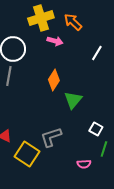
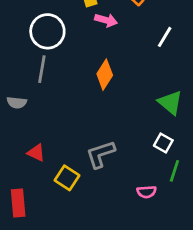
green triangle: (73, 100) -> (170, 103), moved, turned -30
yellow square: (27, 154) -> (67, 178), size x0.7

